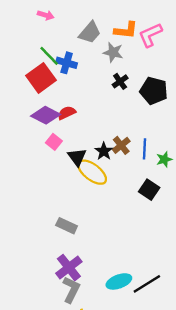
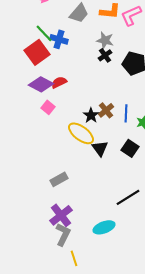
gray star: (113, 52) -> (105, 40), moved
black triangle: (77, 157) -> (100, 148), moved
gray rectangle: (67, 226) -> (59, 179), turned -54
black line: (147, 284) -> (128, 197), moved

